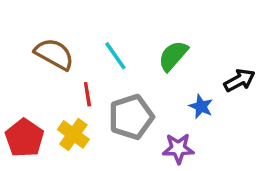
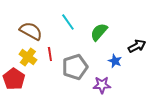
cyan line: (115, 56) -> (68, 22), moved
yellow cross: (73, 134) -> (28, 57), moved

